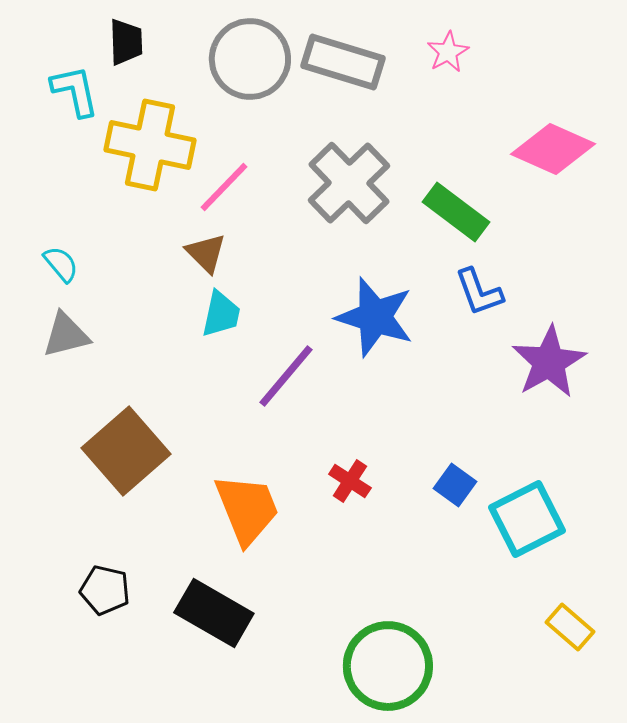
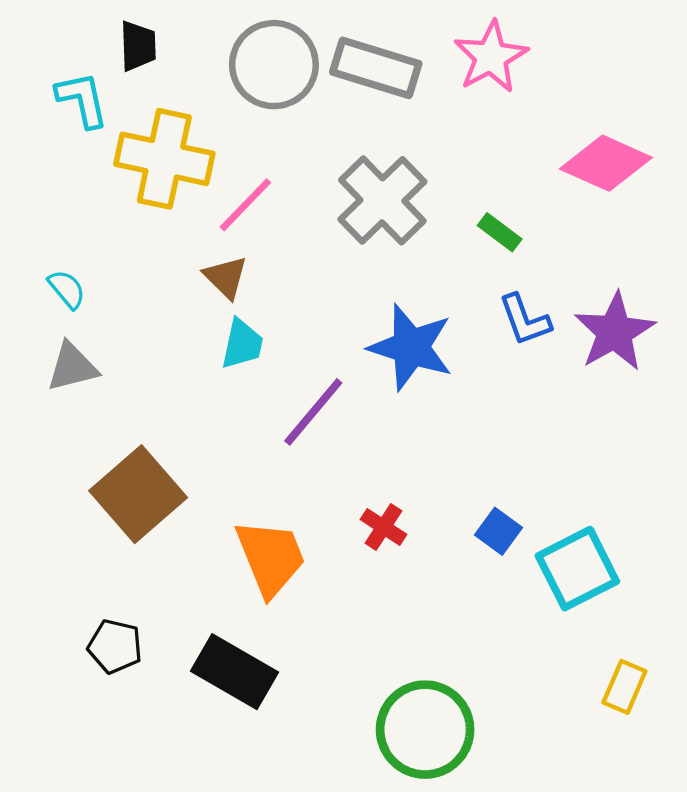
pink star: (448, 52) -> (491, 57), size x1.6
green rectangle: (456, 212) -> (500, 232), size x0.6
purple star: (549, 362) -> (615, 332), moved
yellow rectangle: (570, 627) -> (624, 687), turned 72

